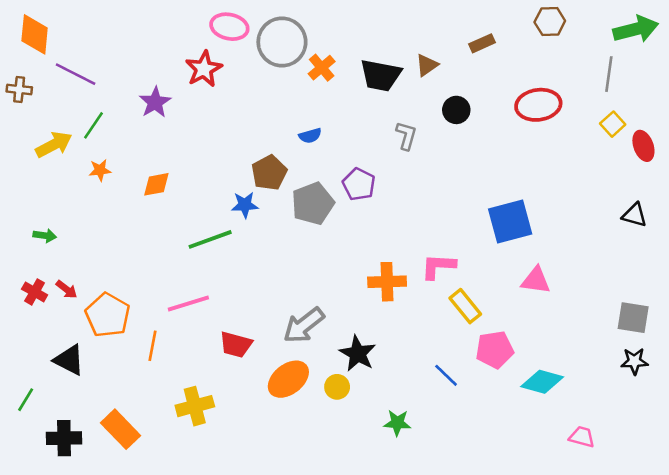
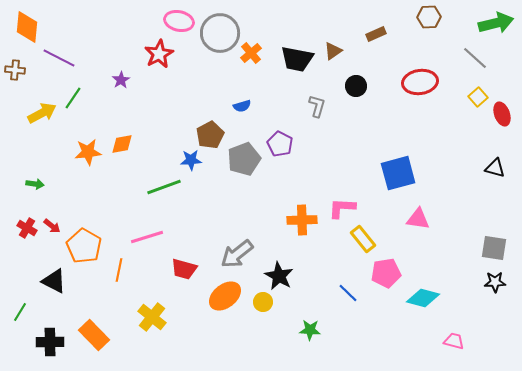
gray line: (609, 74) -> (475, 58), turned -56
purple star: (155, 102) -> (121, 80), size x0.7
orange star: (100, 170) -> (88, 152), moved, size x1.5
yellow cross: (195, 406) -> (152, 317), turned -36

